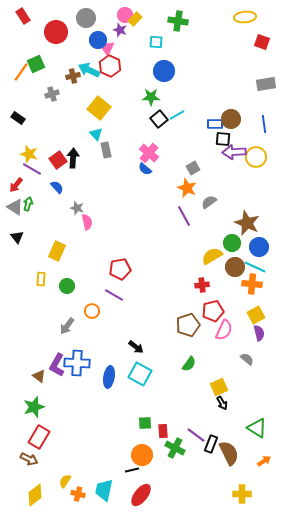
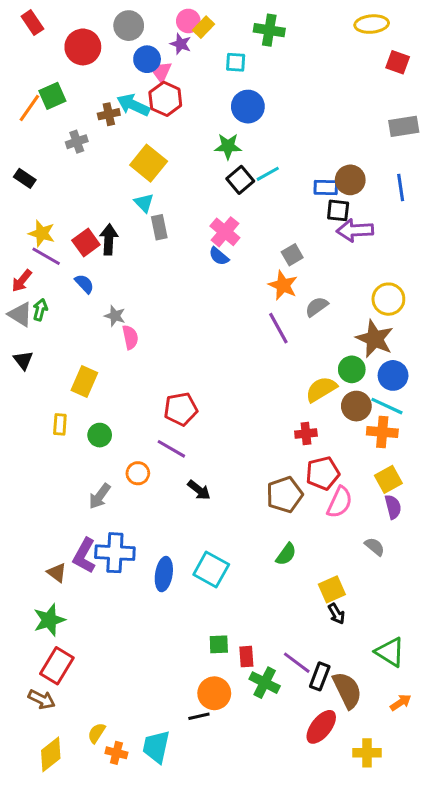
yellow circle: (256, 157) -> (388, 299), moved
black arrow: (136, 347) -> (199, 490), moved
red ellipse: (141, 495) -> (321, 727), moved

